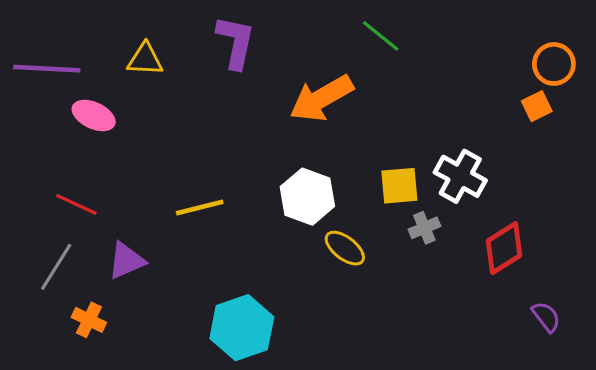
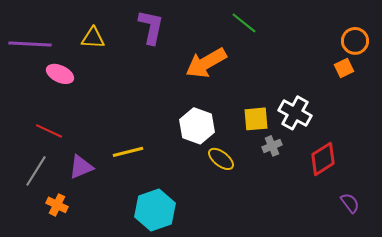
yellow line: (200, 208) -> (128, 152), moved

